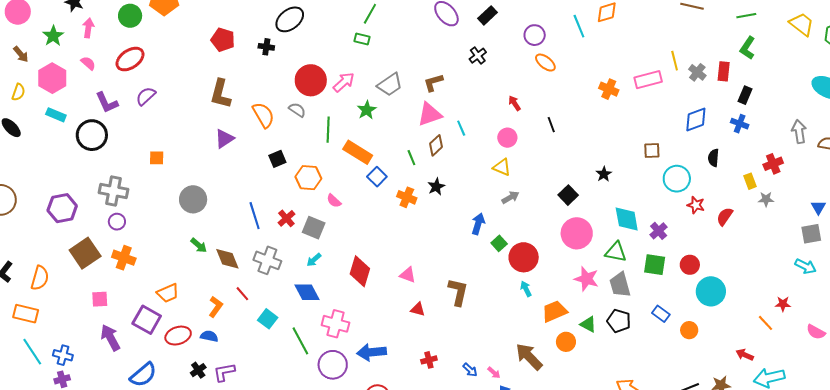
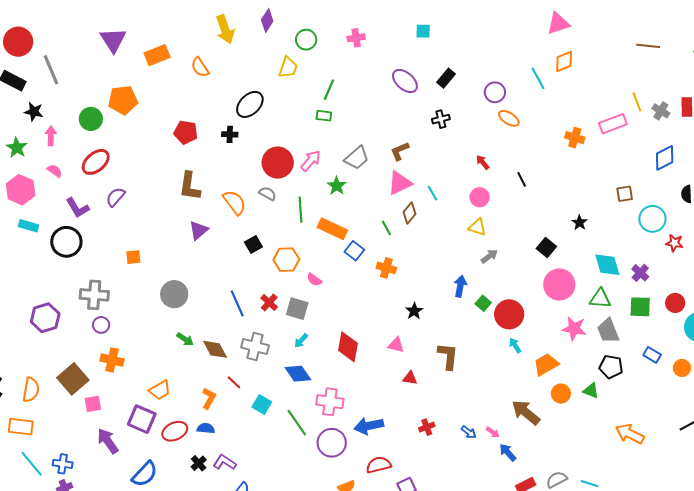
black cross: (478, 56) -> (441, 119), turned 30
black star: (436, 187) -> (414, 311), moved
brown square: (85, 253) -> (73, 379), moved
green triangle: (588, 324) -> (591, 391), moved
purple L-shape: (224, 372) -> (225, 462), turned 50

